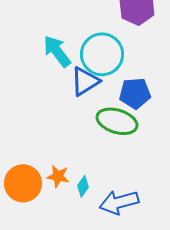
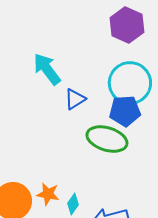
cyan circle: (102, 54) -> (130, 83), moved
blue triangle: (85, 81) -> (75, 99), size x0.7

